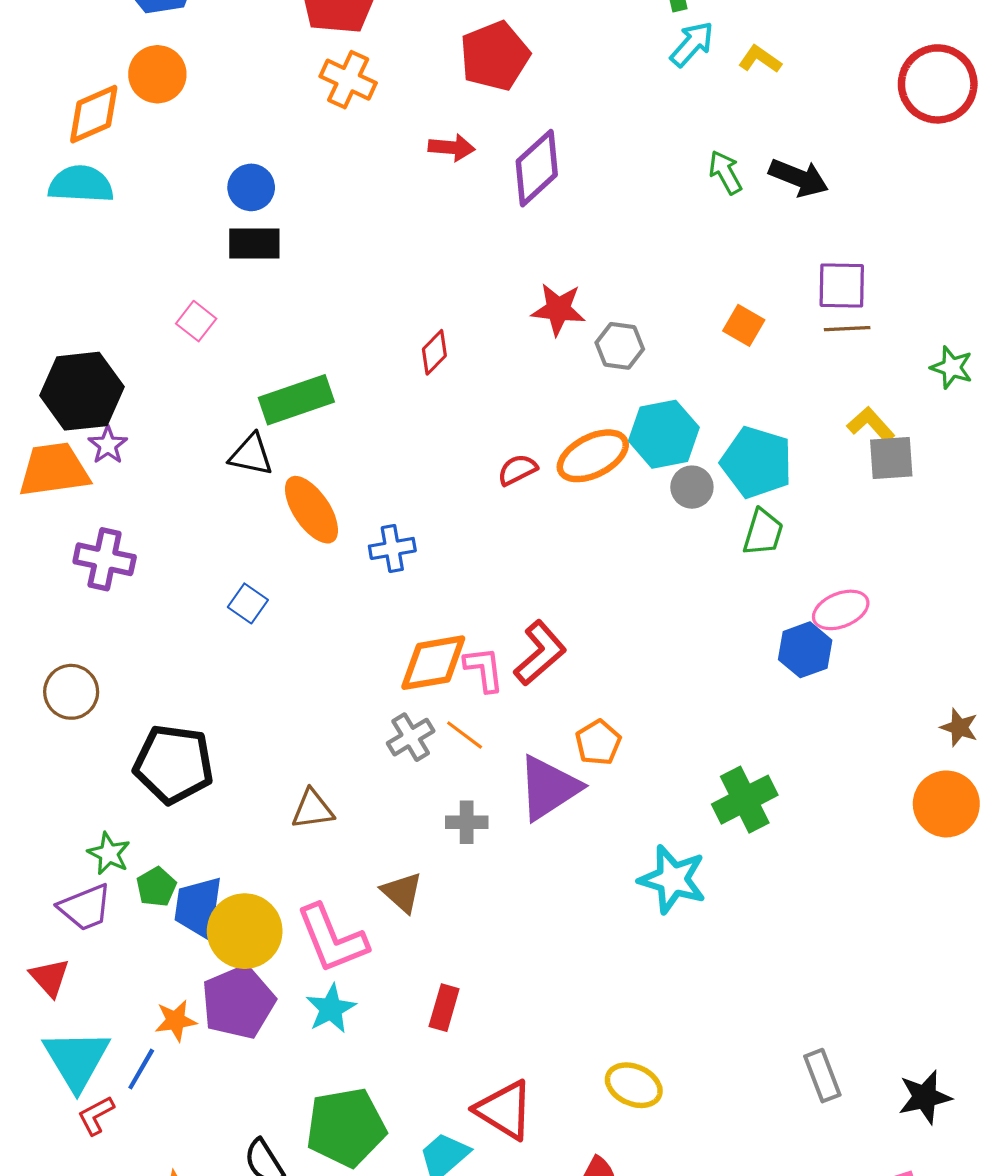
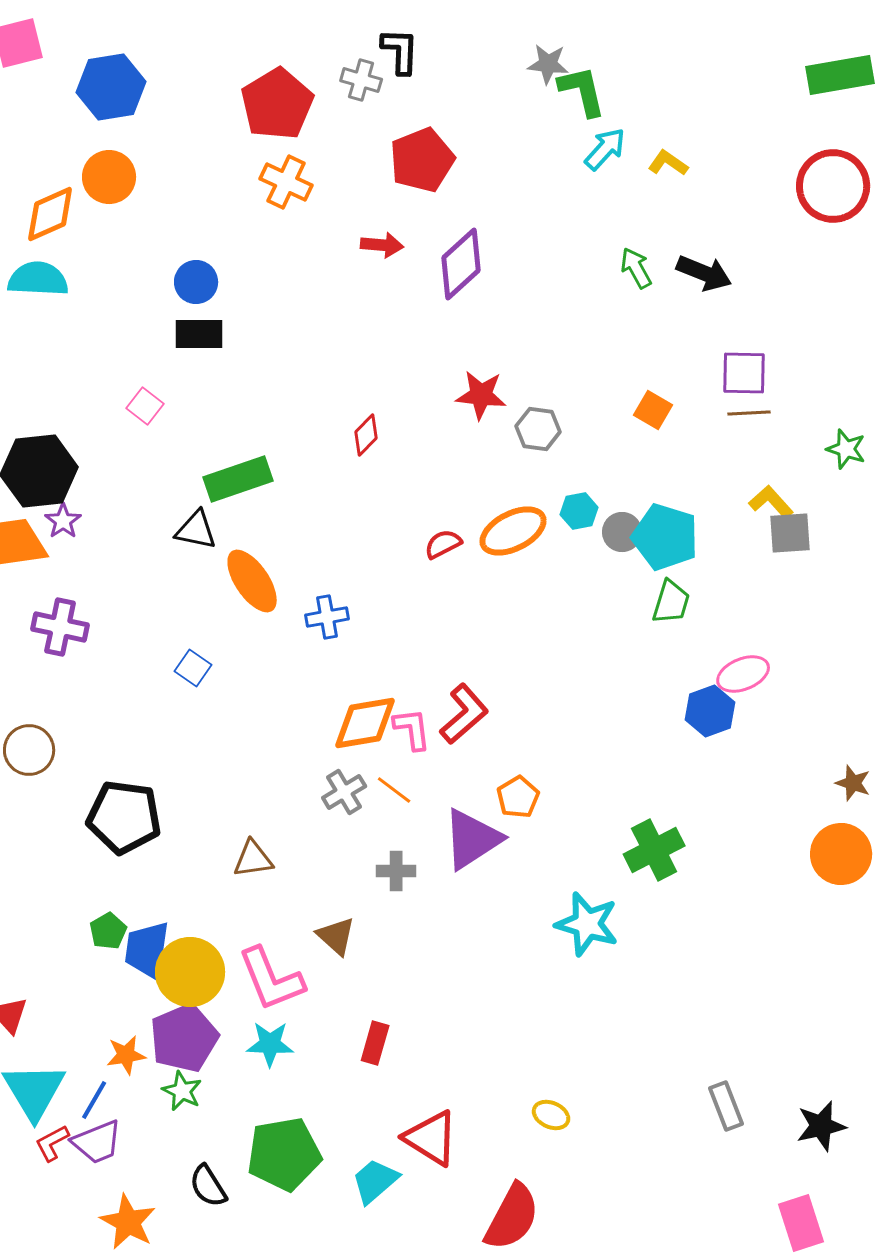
cyan hexagon: (664, 434) -> (579, 511), size x0.6
gray circle: (692, 487) -> (622, 532), moved
green star: (109, 854) -> (182, 1091), moved
purple trapezoid: (85, 907) -> (97, 1142), moved
cyan star: (331, 1009) -> (270, 1044), turned 30
yellow ellipse: (634, 1085) -> (551, 1115), size x0.7

